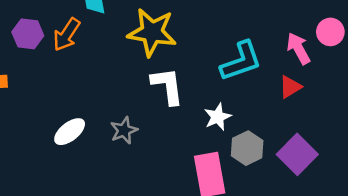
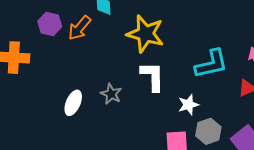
gray star: (124, 130) -> (111, 94), moved, turned -30
white ellipse: (70, 132) -> (73, 103), turned -35

